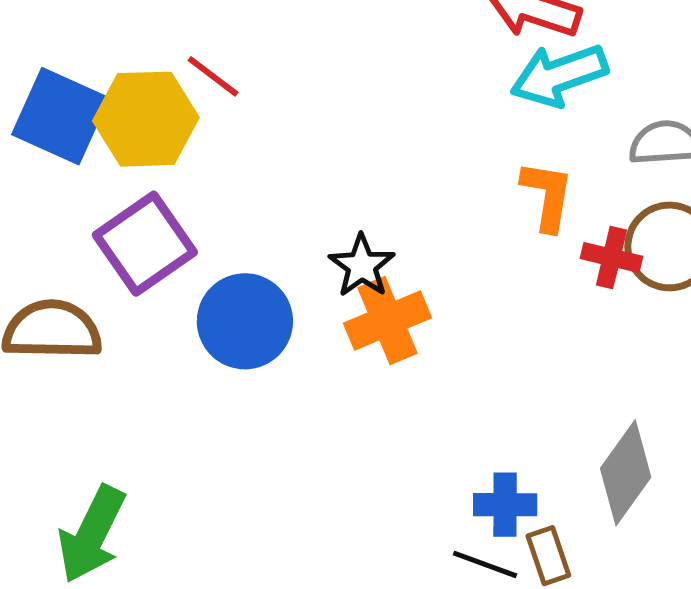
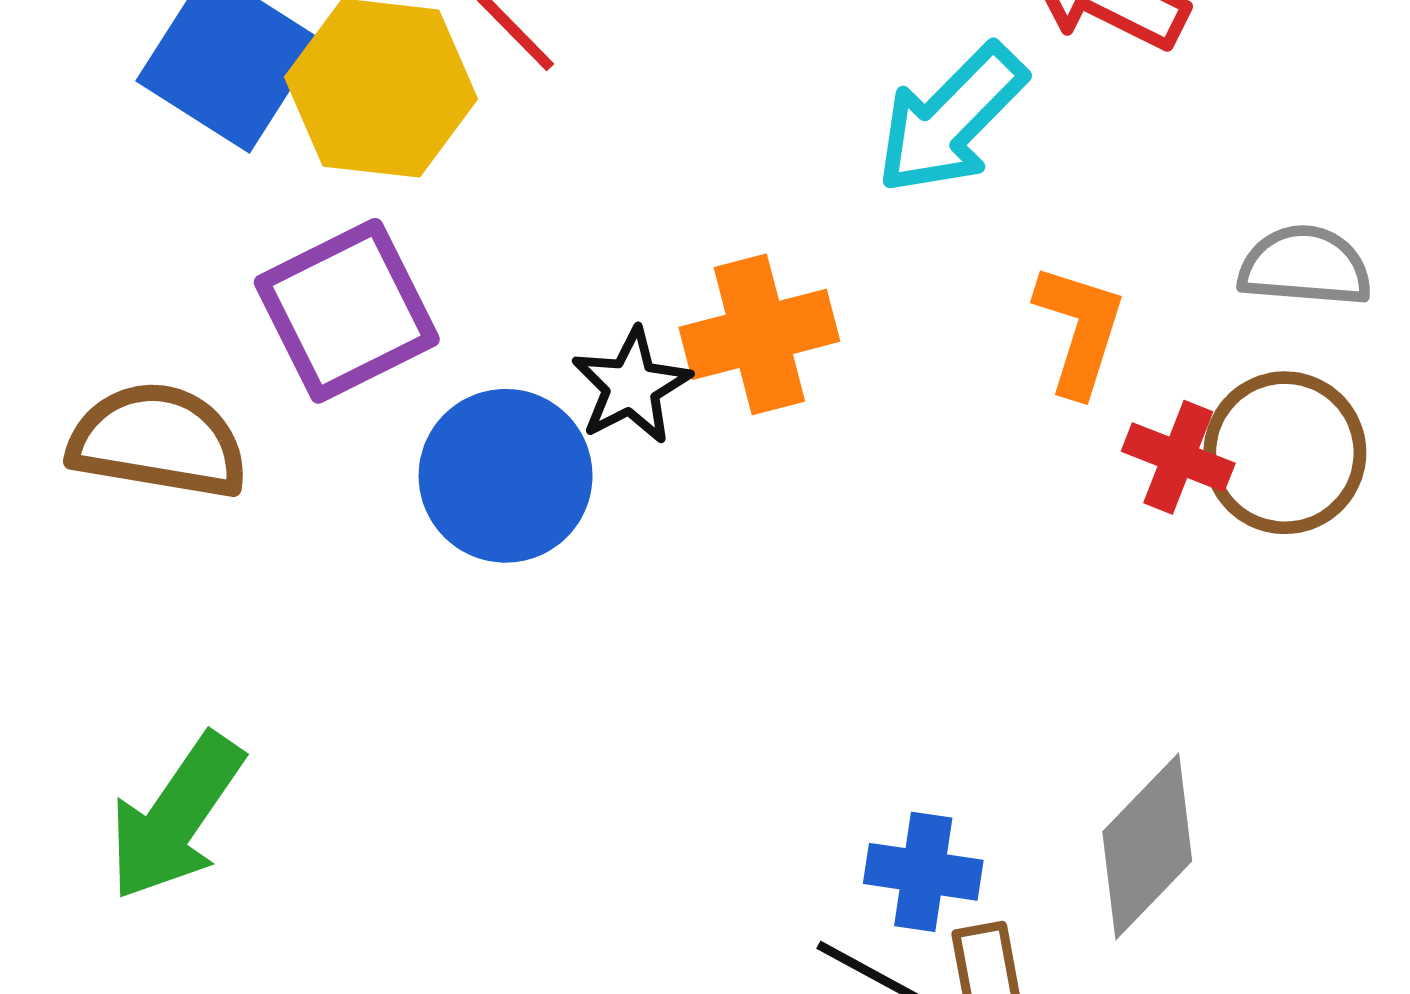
cyan arrow: (559, 75) -> (951, 119), moved, turned -34
black star: (362, 266) -> (631, 386), moved
orange cross: (387, 320) -> (759, 334), moved

